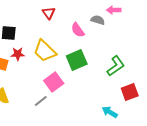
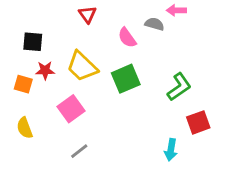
pink square: (54, 82) -> (71, 109), moved
gray line: (41, 101) -> (79, 151), moved
cyan arrow: (110, 112) -> (171, 150), turned -112

